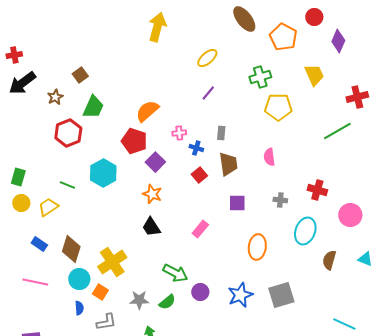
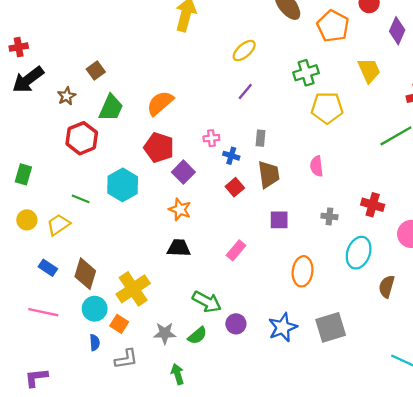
orange semicircle: (147, 111) -> (160, 103), moved
green rectangle: (18, 177) -> (23, 174), moved
black trapezoid: (151, 227) -> (179, 248), turned 125

